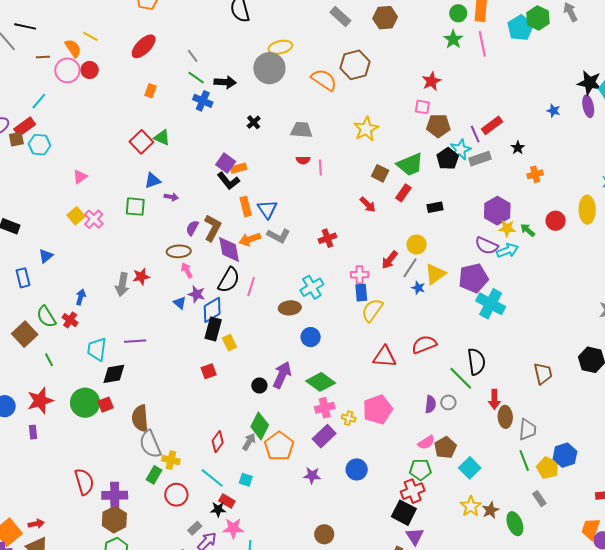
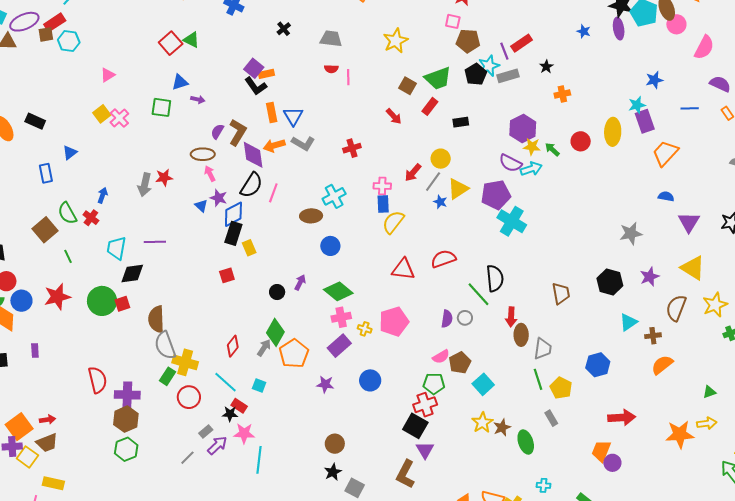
purple arrow: (282, 375) -> (300, 282), size x0.6
purple rectangle: (33, 432) -> (35, 350), moved
blue hexagon: (565, 455) -> (598, 365), moved
yellow cross: (171, 460) -> (185, 362), size x1.4

